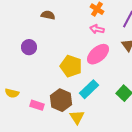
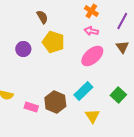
brown semicircle: (48, 15) -> (42, 17), turned 48
yellow pentagon: (71, 66) -> (53, 42), moved
yellow triangle: (77, 117) -> (92, 116), moved

